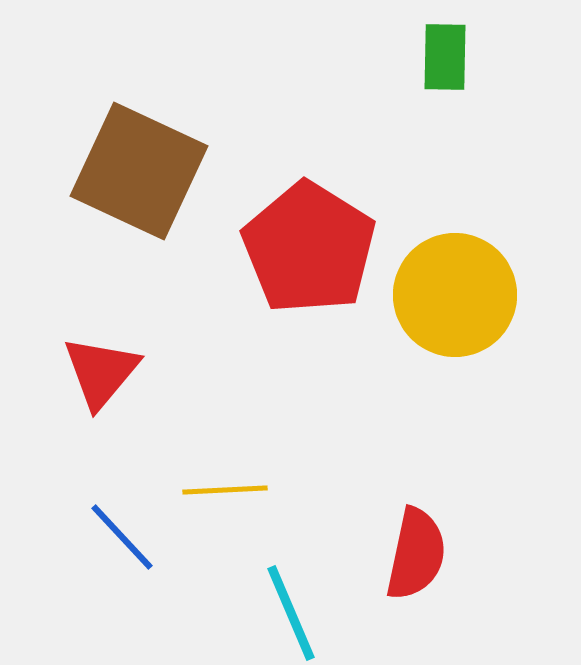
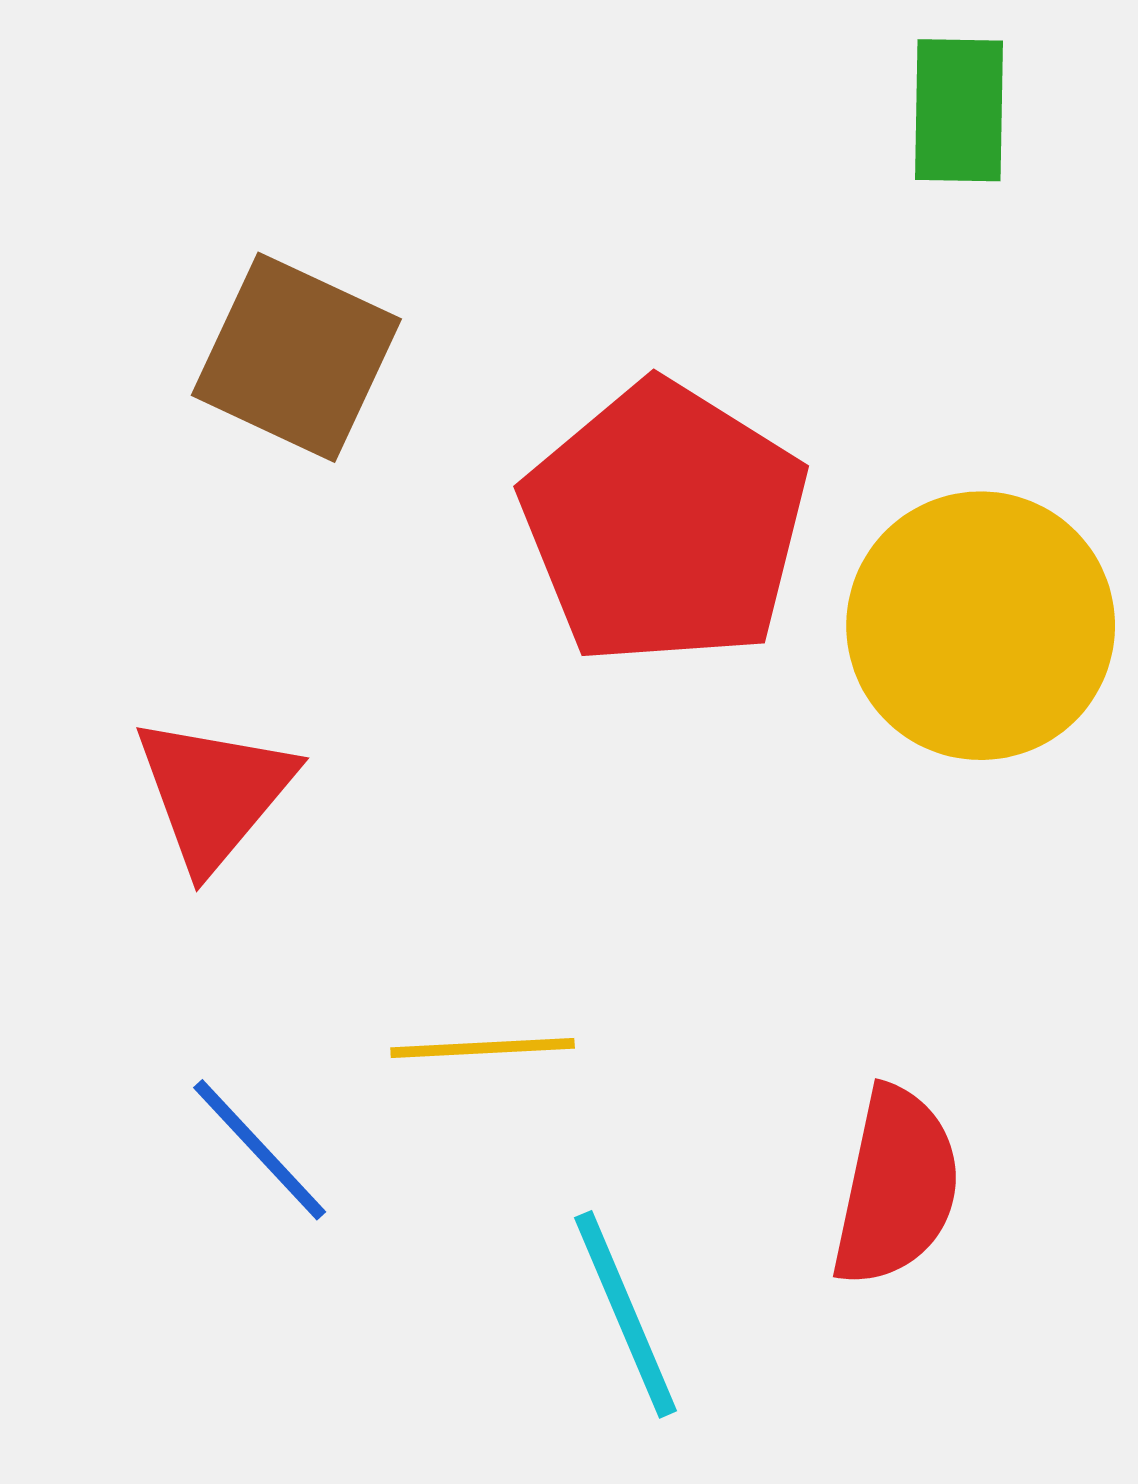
brown square: (139, 171) -> (296, 357), size x0.7

